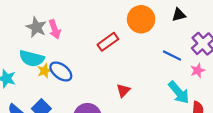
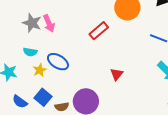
cyan semicircle: (32, 58) -> (30, 52), size x0.6
yellow star: (45, 71) -> (40, 70), moved

